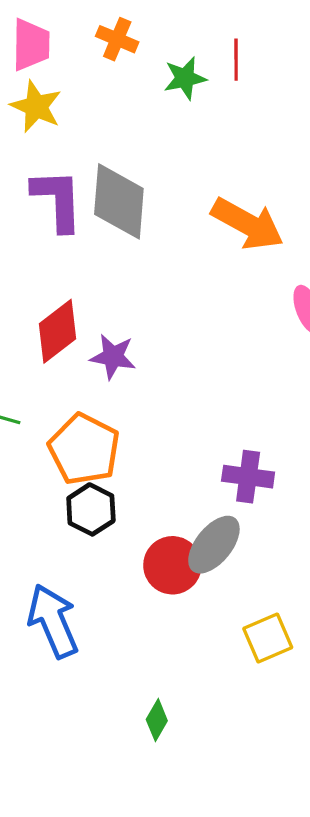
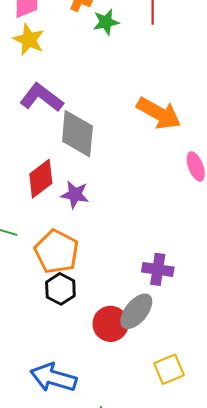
green star: (185, 78) -> (106, 22), moved
purple L-shape: (57, 200) -> (41, 97), turned -51
gray diamond: (119, 201) -> (77, 134), moved
blue arrow: (53, 621) -> (53, 378), moved, turned -51

